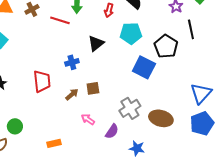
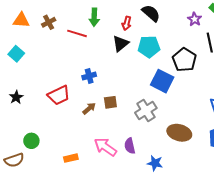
black triangle: (96, 43) -> (121, 44), moved
red trapezoid: (42, 81) -> (59, 95), turned 70
gray cross: (130, 108) -> (146, 110), moved
pink arrow: (88, 119) -> (105, 147), moved, size x1.6
purple semicircle: (112, 131) -> (130, 146), turned 133

